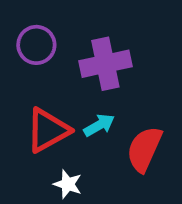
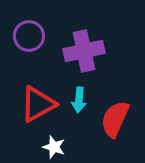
cyan arrow: (99, 125) -> (79, 100), turned 125

